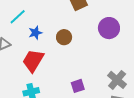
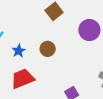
red trapezoid: (33, 61) -> (23, 79), turned 50

